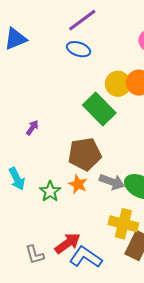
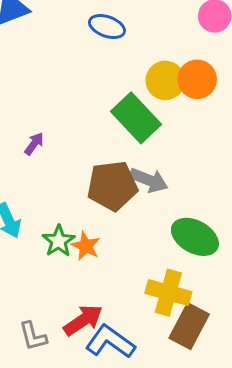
gray arrow: (112, 182) -> (149, 180), moved
orange star: (78, 184) -> (86, 246), moved

